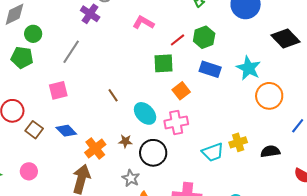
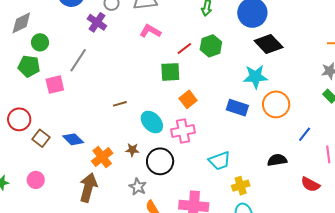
black diamond: (286, 38) -> (269, 44), moved
cyan star: (249, 68) -> (255, 77), turned -30
blue rectangle: (210, 69) -> (237, 108), moved
pink square: (58, 90) -> (55, 85), moved
brown line: (113, 95) -> (120, 104), turned -72
yellow cross: (238, 142) -> (241, 186), moved

